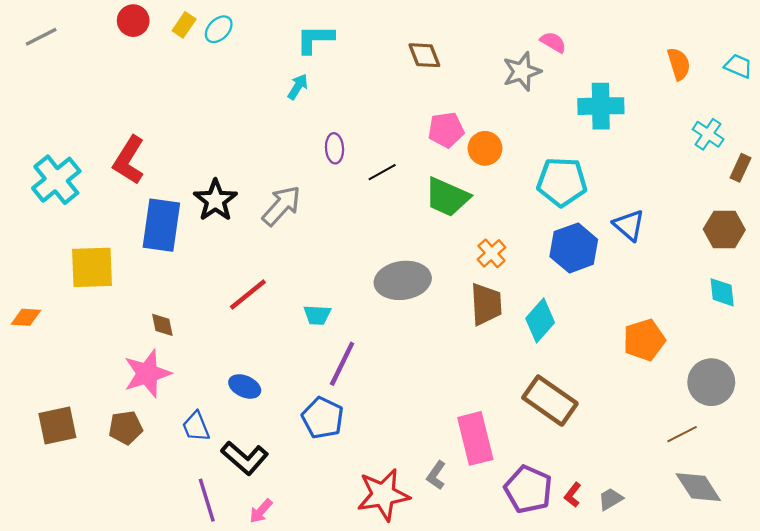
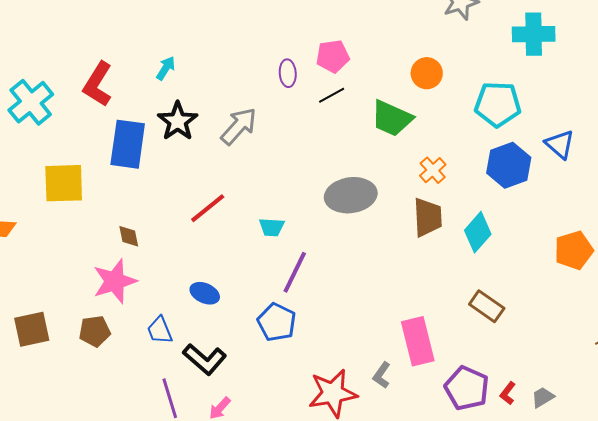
cyan arrow: (298, 87) -> (166, 68), moved
pink pentagon: (446, 130) -> (333, 56), moved
brown rectangle: (550, 401) -> (487, 306), size x0.7

